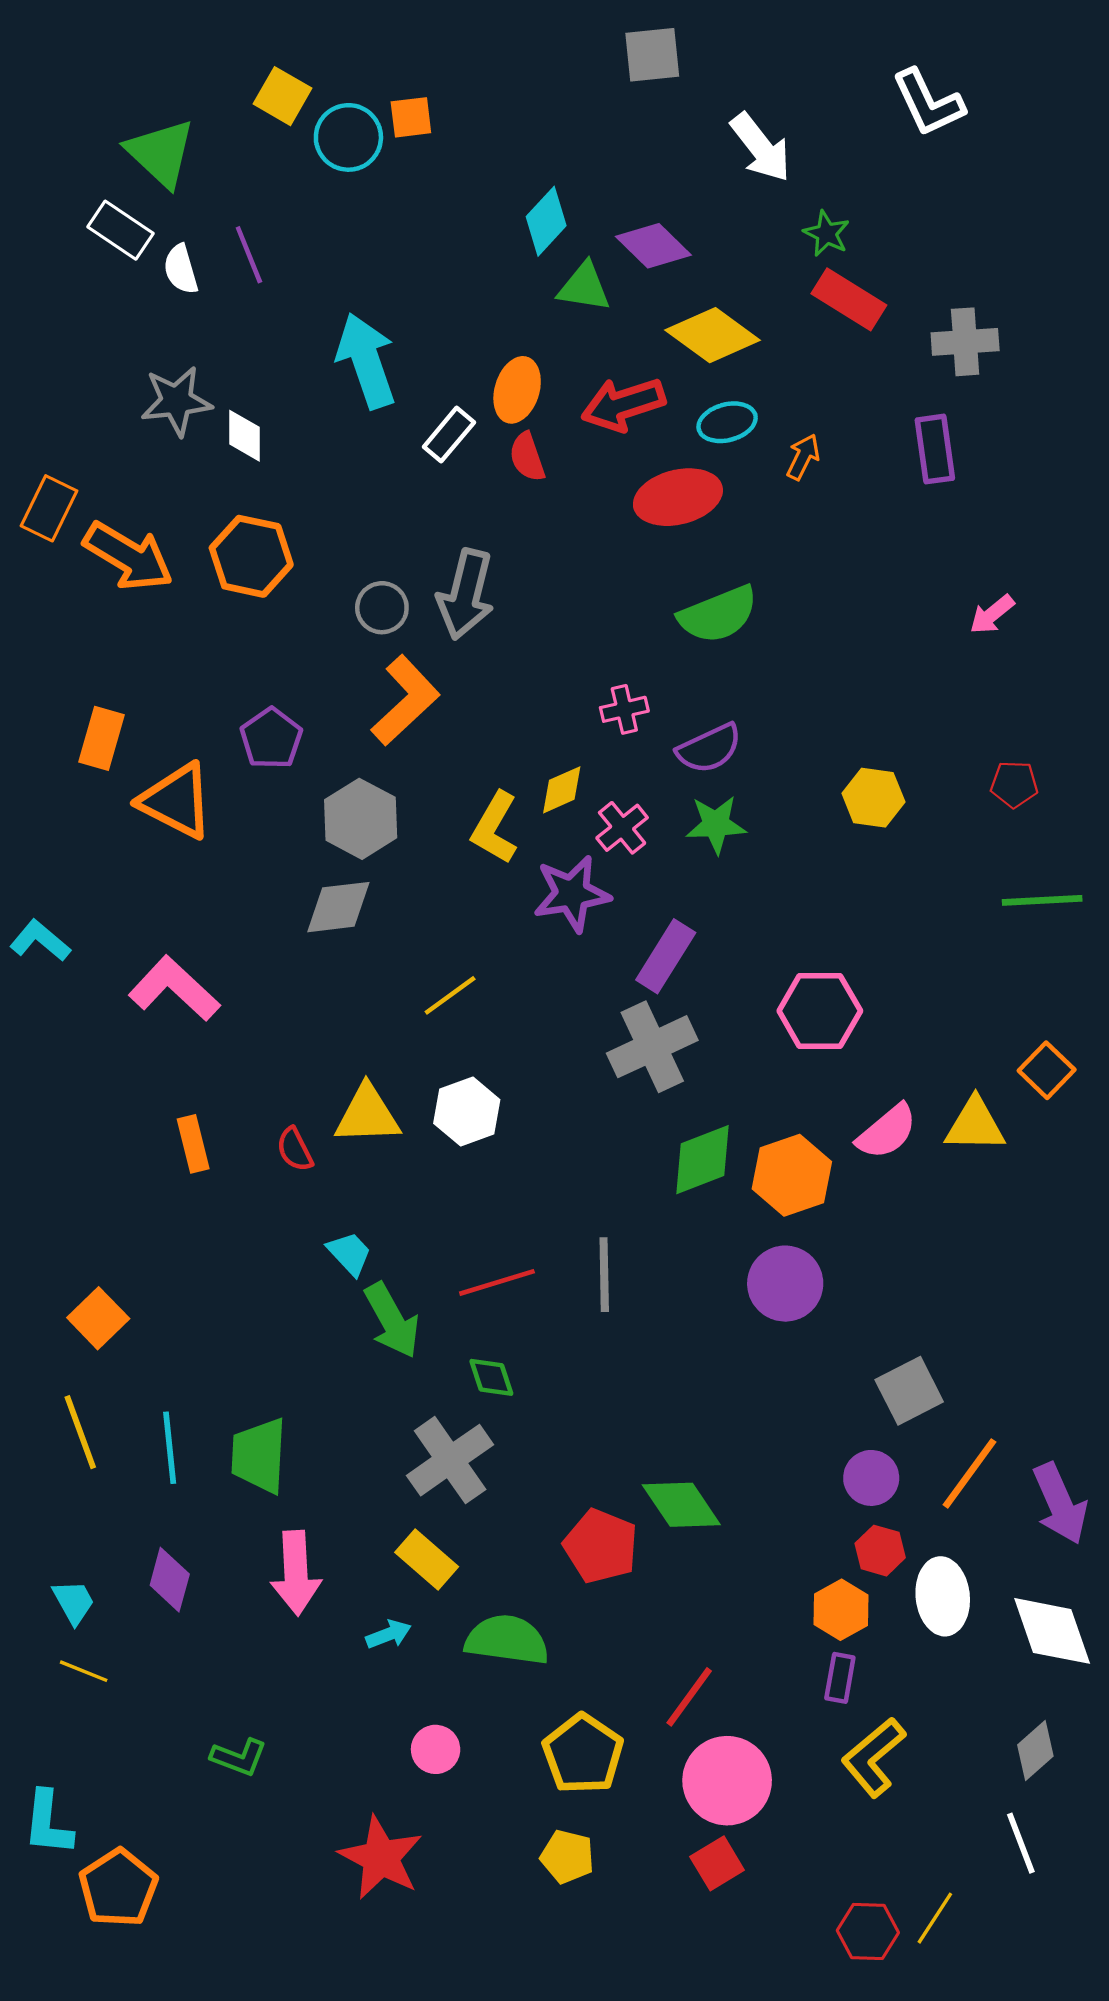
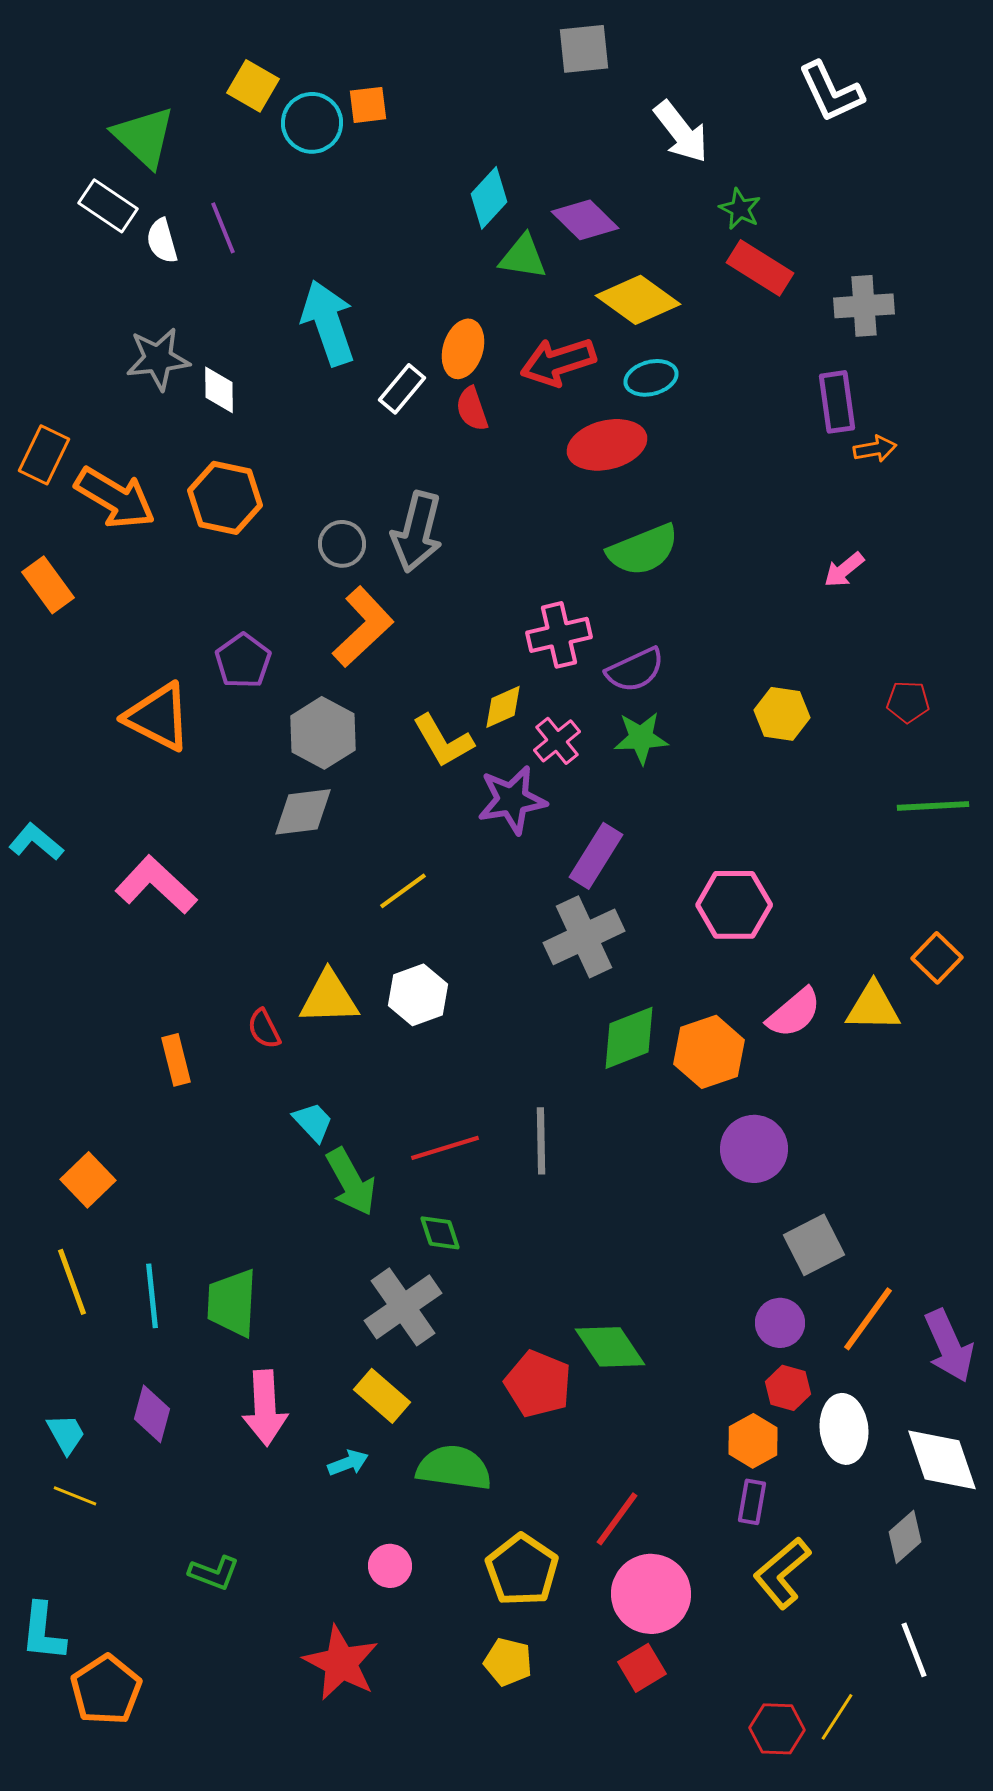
orange arrow: (803, 457) -> (875, 449), moved, turned 54
pink arrow: (992, 614) -> (844, 570), moved
pink cross: (624, 709) -> (559, 635), size x1.5
orange rectangle: (102, 738) -> (48, 585), moved, turned -52
yellow L-shape: (495, 828) -> (443, 741), turned -60
orange rectangle: (193, 1144) -> (176, 1060), moved
purple circle: (785, 1284) -> (754, 1149), moved
gray diamond: (1035, 1750) -> (905, 1537), moved

